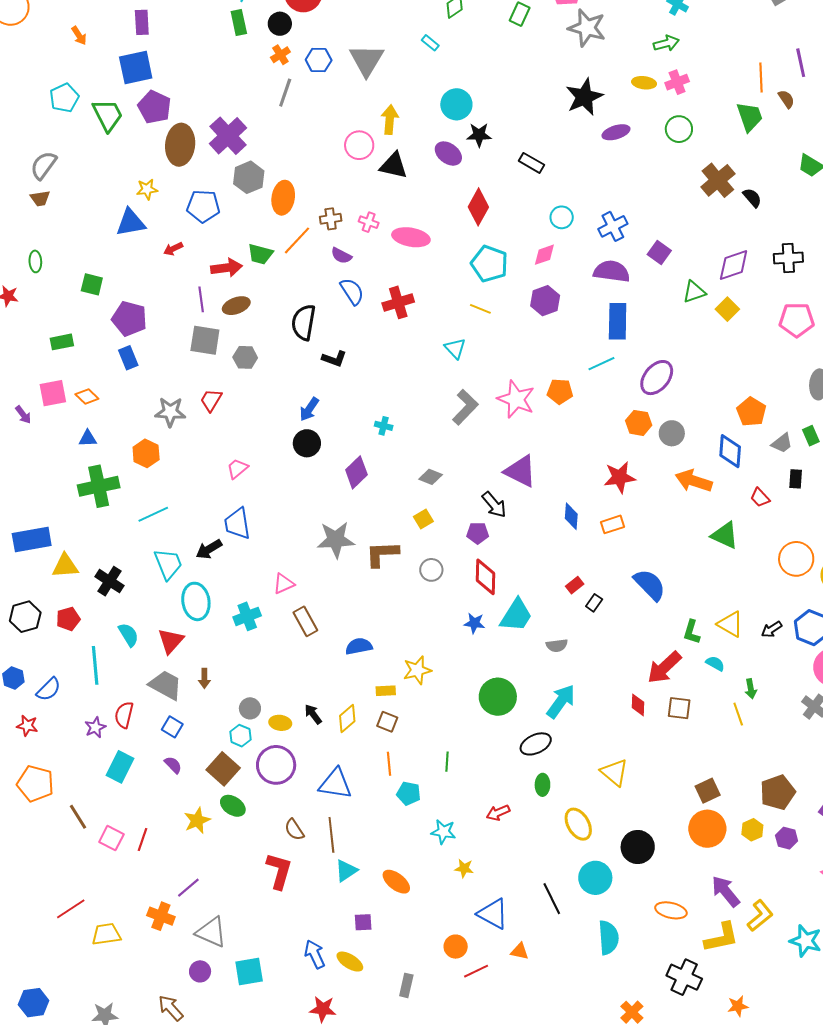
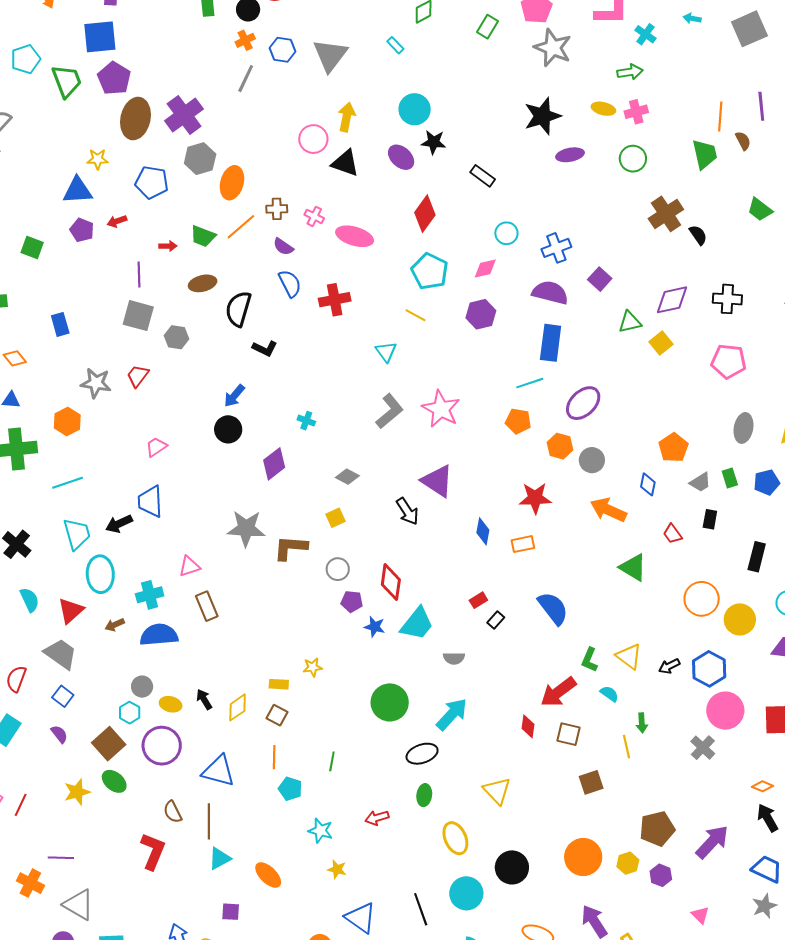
red arrow: (227, 268) -> (168, 246), size x0.6
brown ellipse: (236, 306) -> (203, 283), moved
purple pentagon: (129, 319) -> (82, 230), moved, size x0.7
orange pentagon: (560, 391) -> (518, 421), moved
blue diamond: (730, 451) -> (648, 484), size x0.7
purple pentagon: (478, 533) -> (352, 602), moved
blue semicircle: (359, 646) -> (159, 635), moved, size x1.4
yellow star: (417, 670) -> (313, 667), size x0.7
brown arrow: (204, 678) -> (115, 625), moved, turned 60
brown square: (708, 791) -> (591, 782), moved
purple line: (188, 888) -> (61, 858), turned 35

